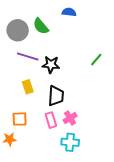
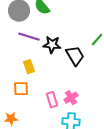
black trapezoid: (56, 96) -> (75, 56), moved, turned -35
orange square: (20, 119) -> (21, 89), moved

